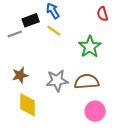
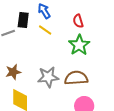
red semicircle: (102, 14) -> (78, 21), moved
black rectangle: (31, 20) -> (23, 20), turned -63

